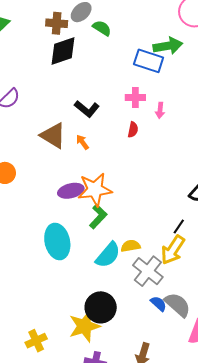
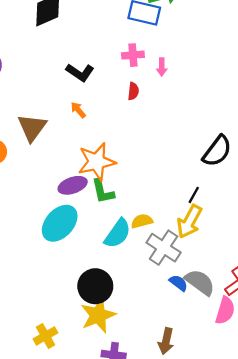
brown triangle: (53, 136) -> (32, 128), moved, turned 40
purple ellipse: (71, 191) -> (73, 185), moved
green L-shape: (98, 216) -> (103, 191), turned 130
cyan ellipse: (57, 241) -> (60, 223), turned 60
black circle: (101, 307) -> (95, 286), moved

